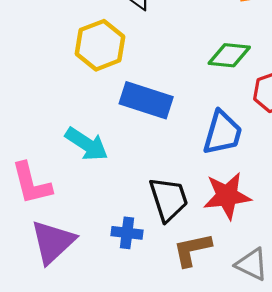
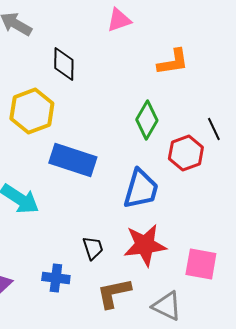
green diamond: (229, 55) -> (147, 120), turned -66
black trapezoid: (169, 199) -> (93, 248), size x0.6

